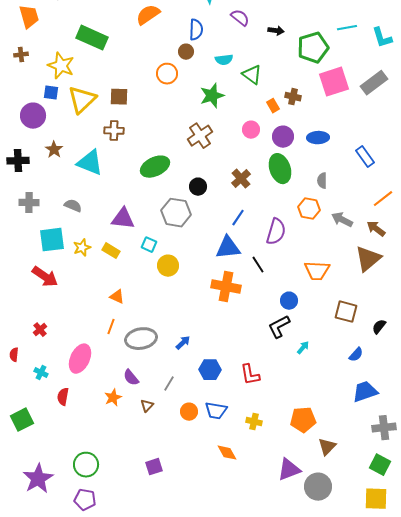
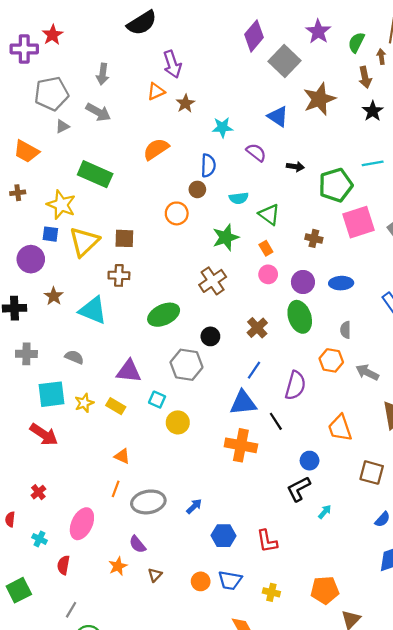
orange trapezoid: (29, 17) -> (26, 151), turned 135
orange rectangle: (273, 106) -> (266, 248), moved
orange trapezoid: (317, 271) -> (340, 428), turned 68
gray line: (169, 384) -> (71, 610), moved

